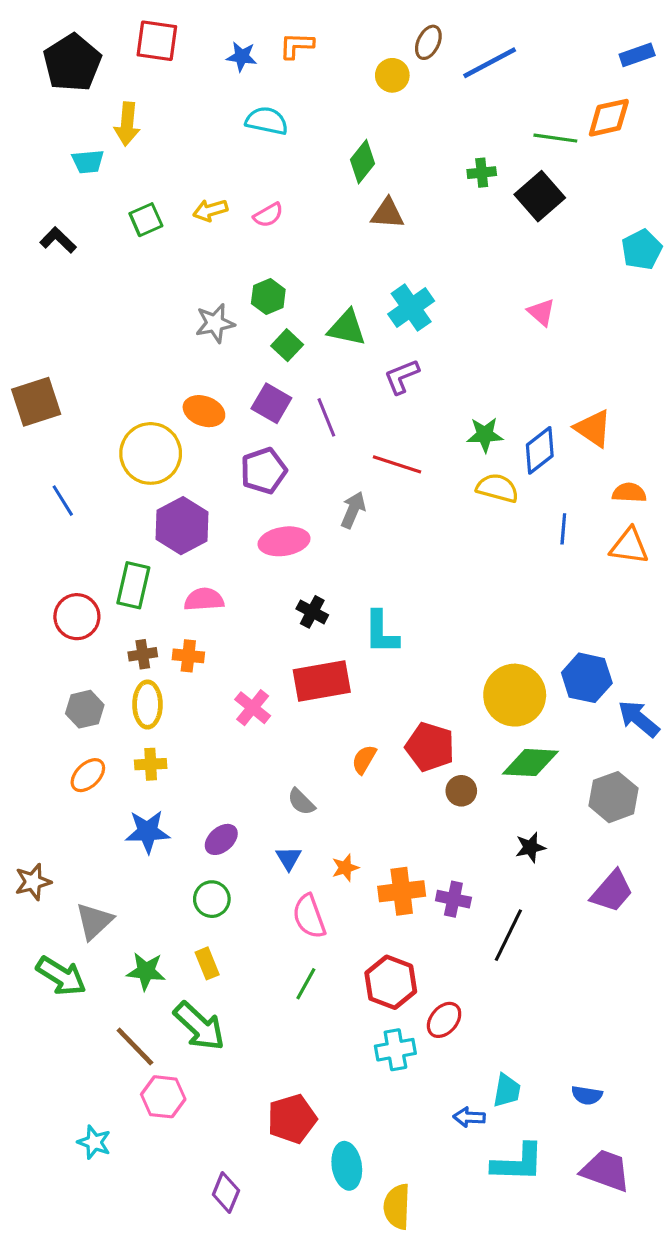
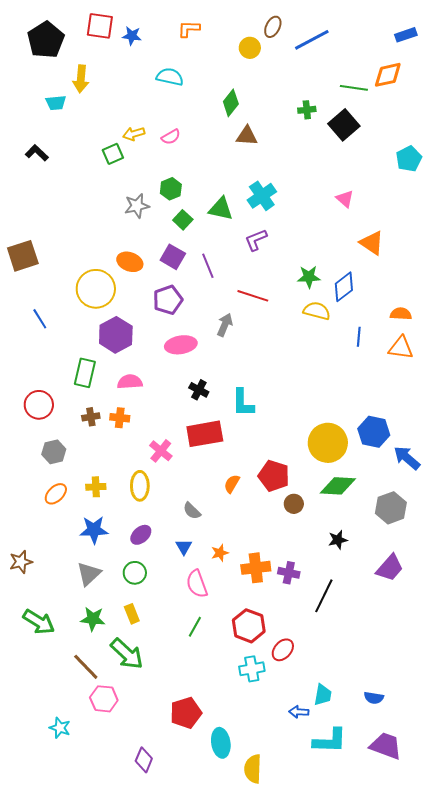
blue star: (242, 56) -> (132, 36), moved
green square: (146, 220) -> (113, 154), moved
orange triangle: (593, 428) -> (372, 243), moved
red circle: (77, 617) -> (39, 405), moved
yellow ellipse: (147, 705) -> (140, 486), moved
gray triangle: (94, 921) -> (89, 574), moved

